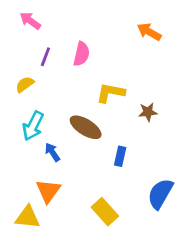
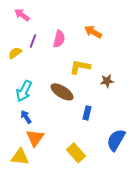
orange arrow: (149, 32) -> (93, 32), moved
yellow semicircle: (25, 84) -> (15, 53), moved
blue arrow: (52, 152) -> (26, 117), moved

